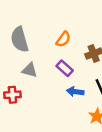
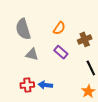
blue arrow: (75, 92) -> (45, 85), moved
red cross: (12, 95) -> (27, 85), moved

